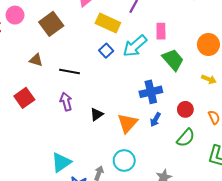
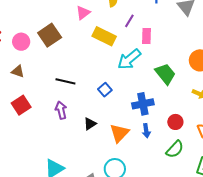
pink circle: (15, 15) -> (21, 42), moved
pink rectangle: (161, 31) -> (146, 36), moved
blue square: (106, 51) -> (105, 90), moved
brown triangle: (36, 60) -> (18, 71), moved
blue arrow: (155, 120) -> (146, 131), turned -40

